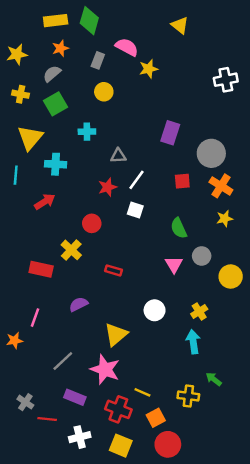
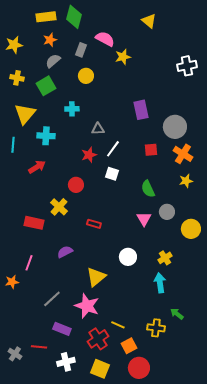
gray semicircle: (52, 74) -> (53, 61), moved
purple rectangle: (170, 133) -> (141, 110), turned -30
gray cross: (25, 402) -> (15, 354), moved
red cross: (118, 409) -> (98, 339), turned 35

